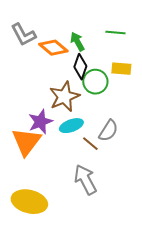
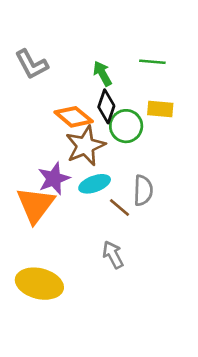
orange diamond: (53, 48) -> (74, 117), moved
gray semicircle: (108, 131) -> (143, 190), turned -30
gray arrow: (85, 180) -> (113, 255), size x0.7

